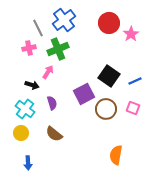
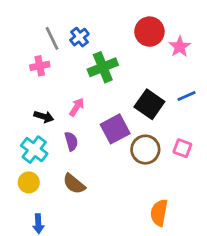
blue cross: (64, 20) -> (79, 37), moved, size x0.6
green cross: (58, 49) -> (103, 67), moved
pink arrow: (48, 72) -> (77, 107), moved
blue line: (135, 81) -> (187, 96), moved

